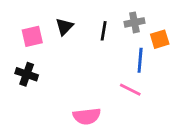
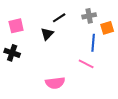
black triangle: (64, 27) -> (47, 34), moved
black line: (104, 31) -> (59, 18), moved, turned 48

